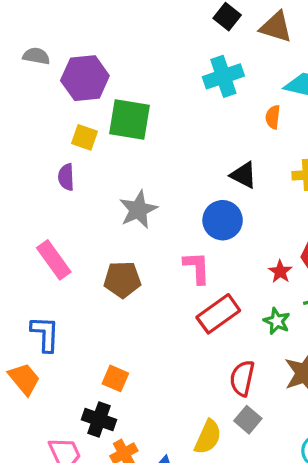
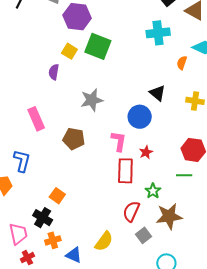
red star: (280, 272) -> (146, 152), moved
red rectangle: (218, 314) -> (125, 171), turned -65
green star: (277, 321) -> (153, 191), moved
gray square: (248, 420) -> (143, 235), moved

